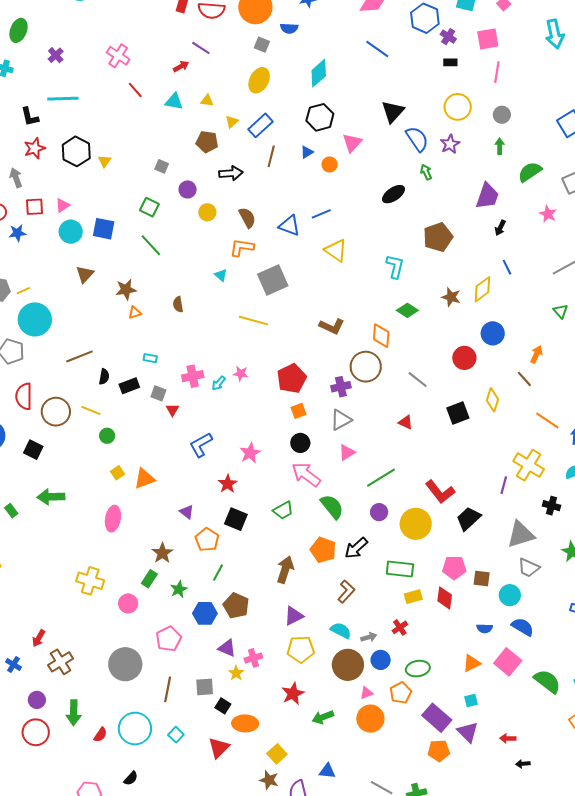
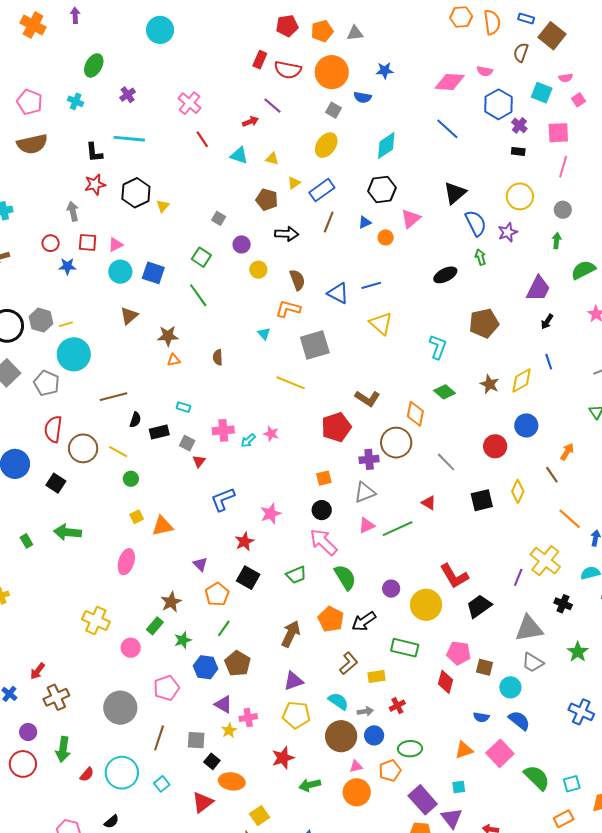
red pentagon: (292, 378) -> (336, 427), moved
green line: (381, 478) -> (398, 529), moved
yellow rectangle: (413, 597) -> (377, 676), moved

